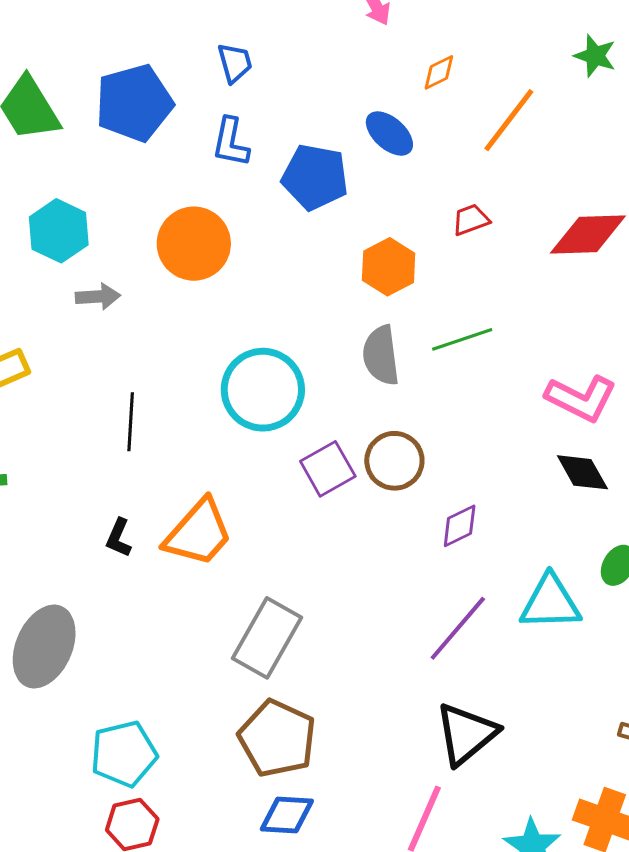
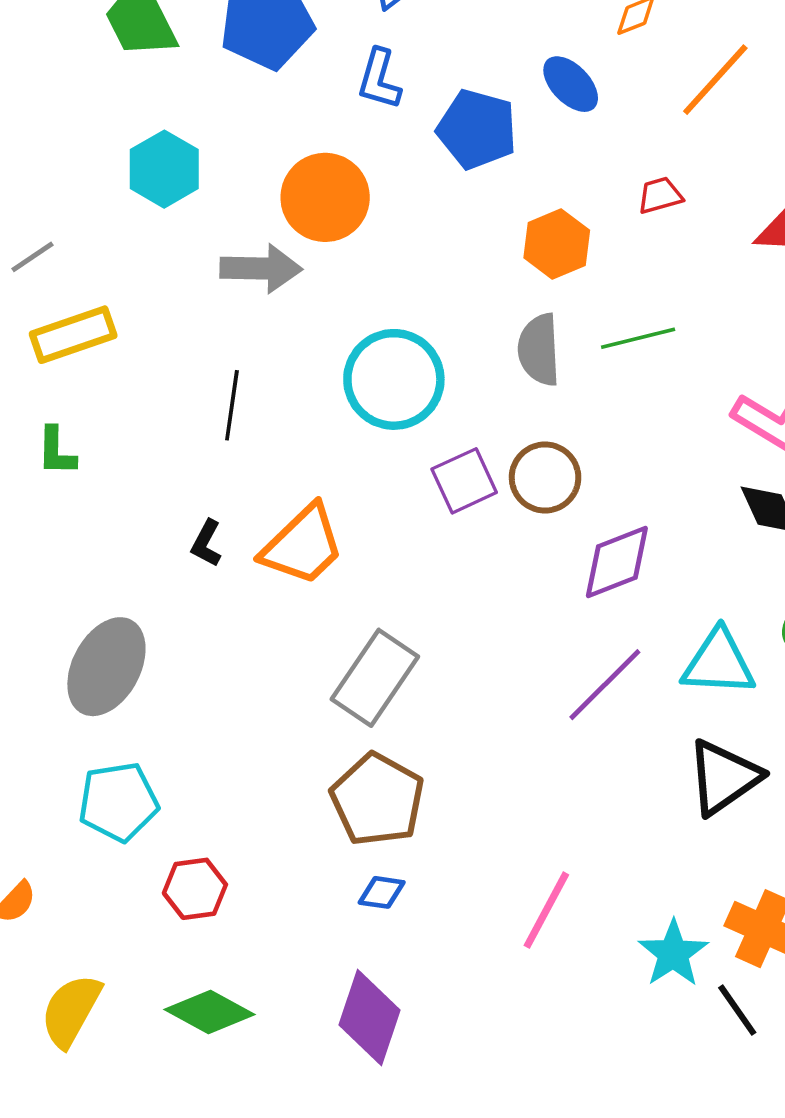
gray arrow: (98, 297) -> (261, 268), moved, size x1.5
purple diamond: (460, 526) -> (617, 562), size x1.5
black triangle: (466, 734) -> (724, 777), moved
cyan pentagon: (124, 754) -> (118, 802), moved
blue diamond: (287, 815) -> (382, 892), size x0.7

